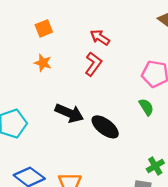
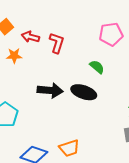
red arrow: (100, 37) -> (30, 37), moved
green semicircle: (146, 107) -> (97, 67), moved

